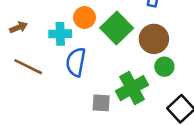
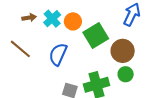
brown arrow: (19, 27) -> (29, 18), moved
cyan cross: (60, 34) -> (52, 19), moved, turned 36

